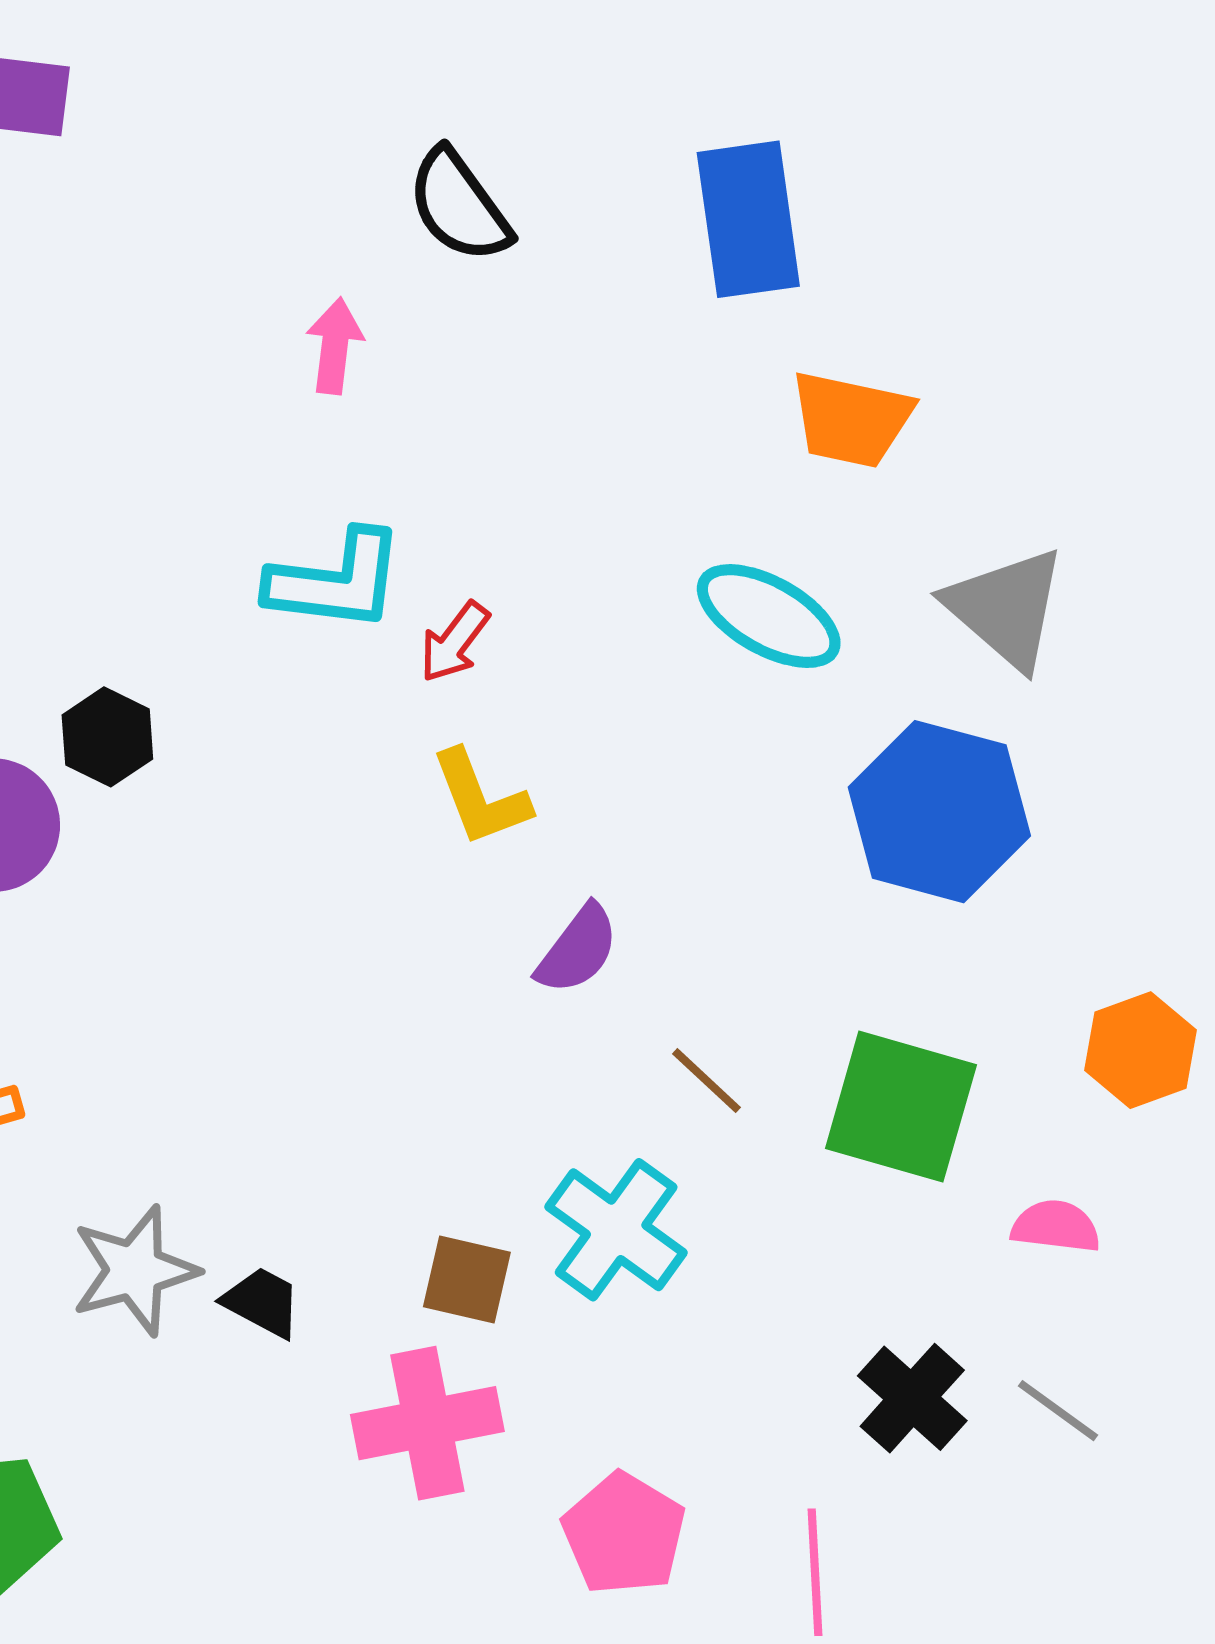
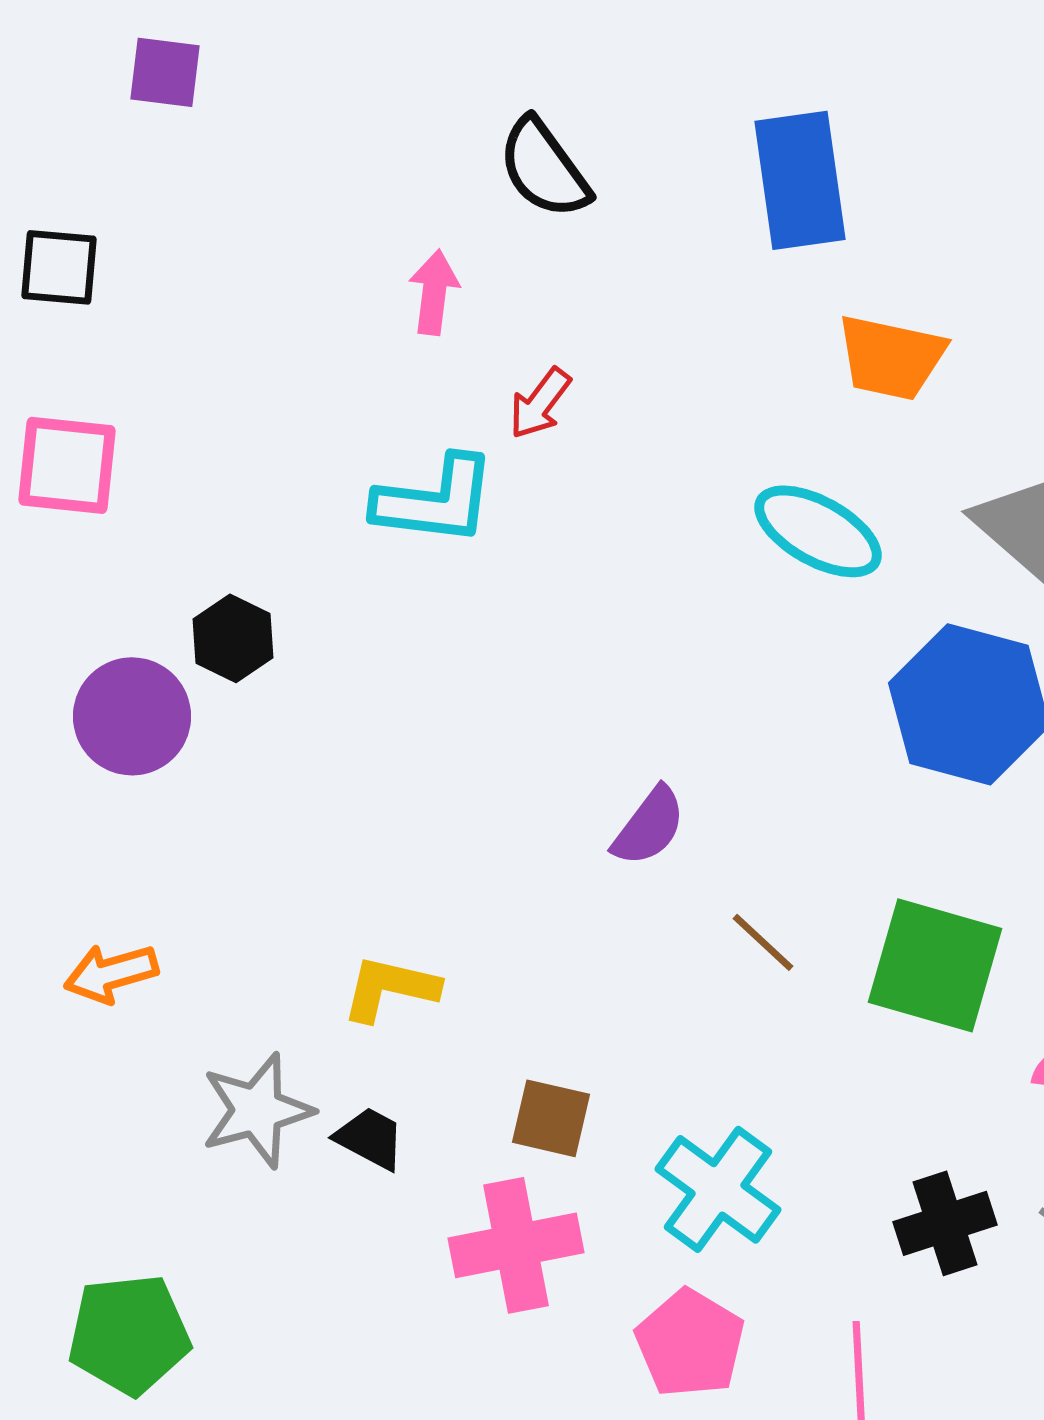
red arrow: (454, 642) -> (540, 403), moved
yellow L-shape: (480, 798) -> (390, 988), moved, turned 124
cyan cross: (616, 1230) -> (718, 1189), moved
black cross: (912, 1398) -> (945, 1223), turned 30

